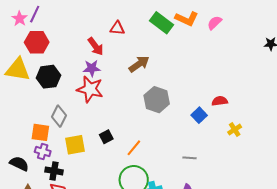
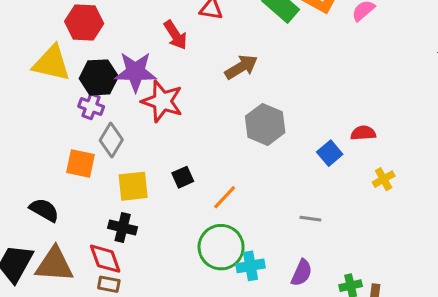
purple star: (92, 68) -> (136, 72), moved, size x1.5
purple cross: (43, 152) -> (91, 106), moved
black cross: (54, 171) -> (123, 228), moved

